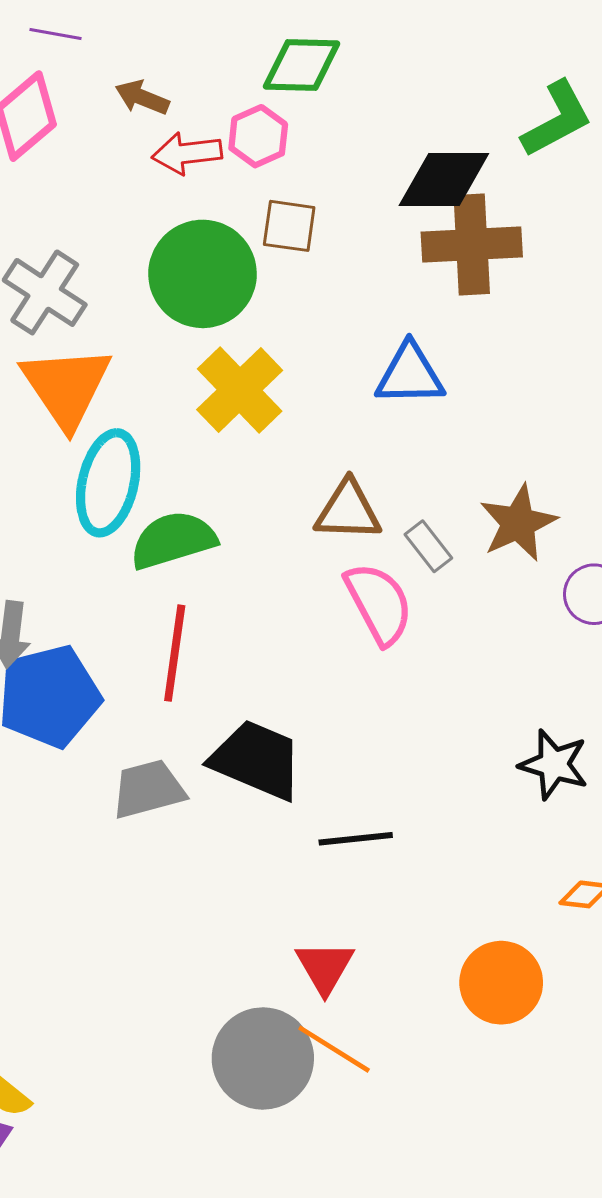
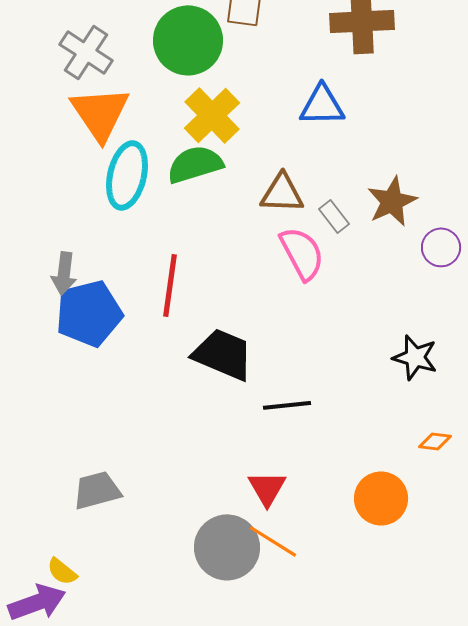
green semicircle: (173, 540) -> (195, 164), moved
gray trapezoid: (148, 789) -> (97, 490), moved

